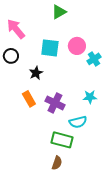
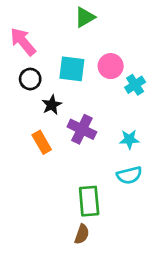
black circle: (11, 56) -> (30, 79), moved
purple cross: (55, 103) -> (82, 129), moved
cyan semicircle: (78, 122) -> (129, 175), moved
green rectangle: (62, 140) -> (89, 201), turned 70

